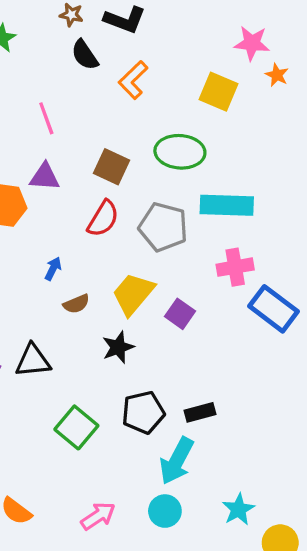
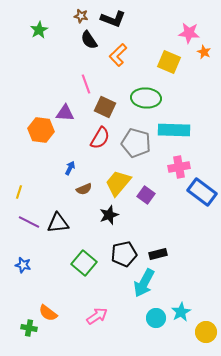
pink line: (46, 118) -> (86, 84), moved
cyan circle: (165, 511) -> (156, 318), moved

